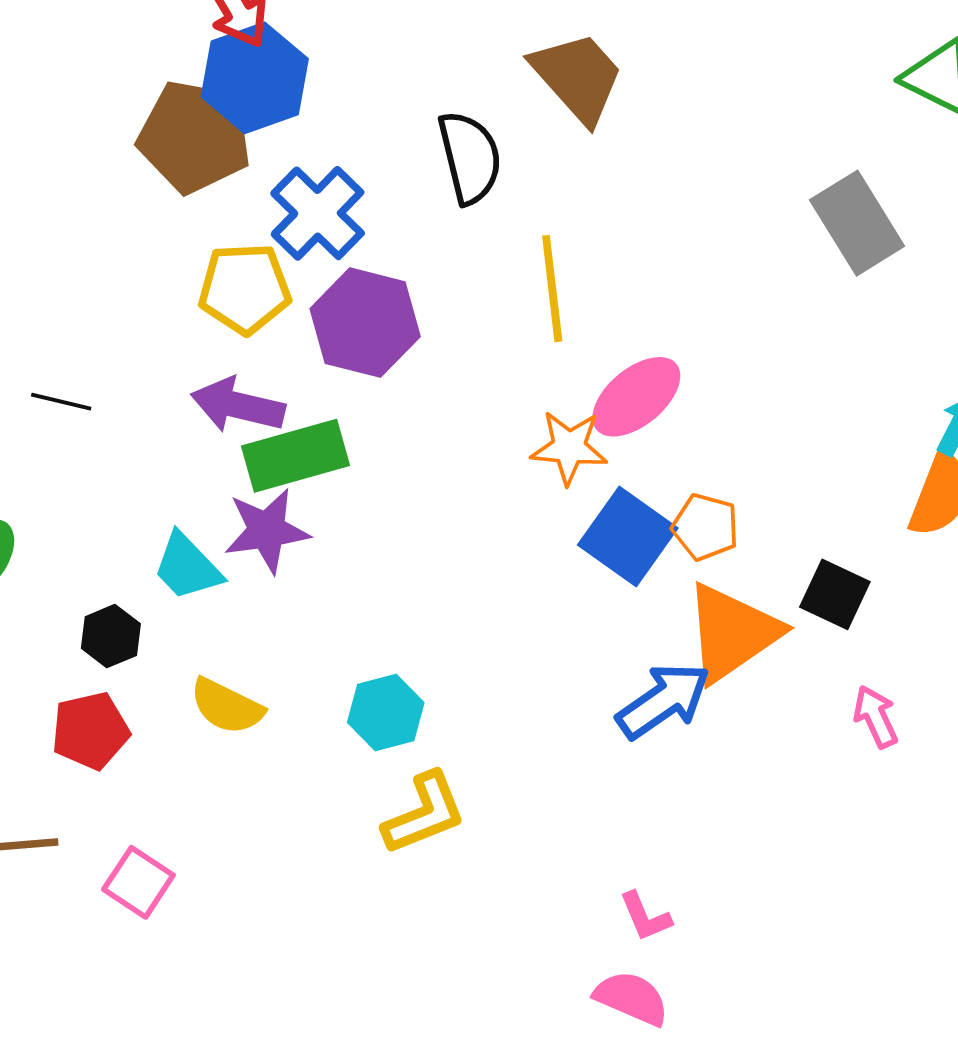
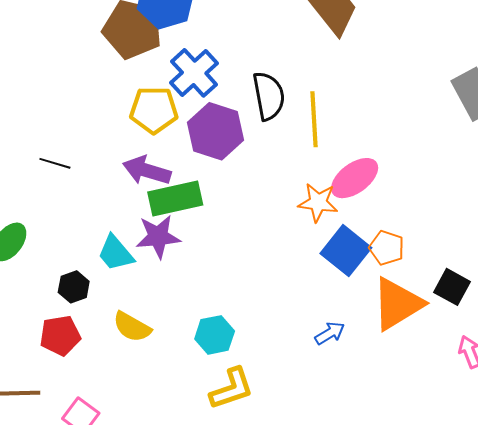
black semicircle: (470, 157) -> (269, 96), moved
blue arrow: (663, 701) -> (330, 333), moved, size x0.6

